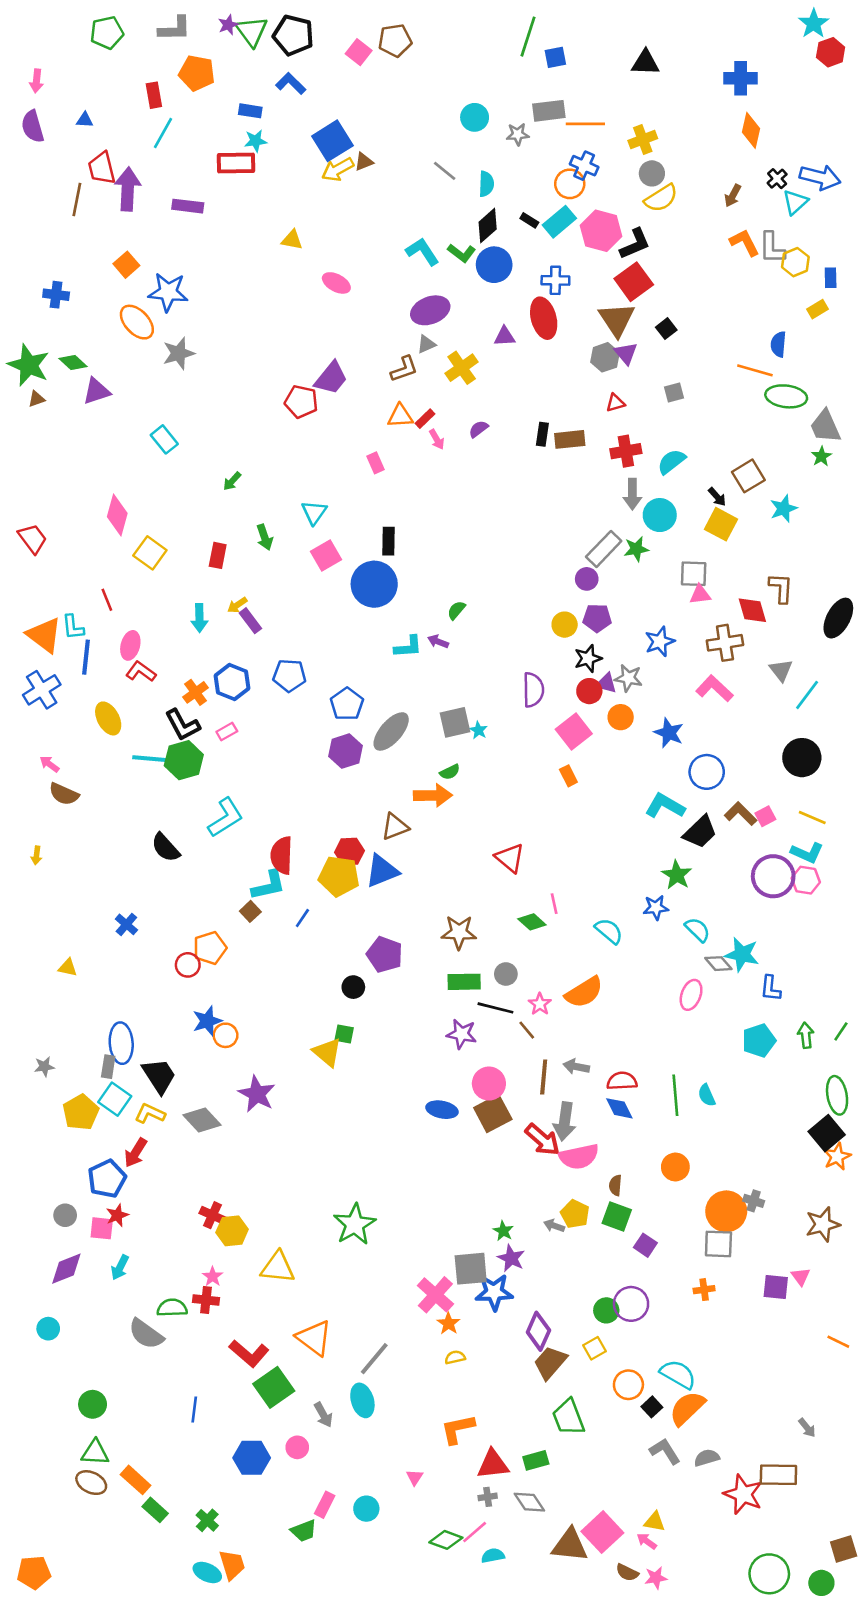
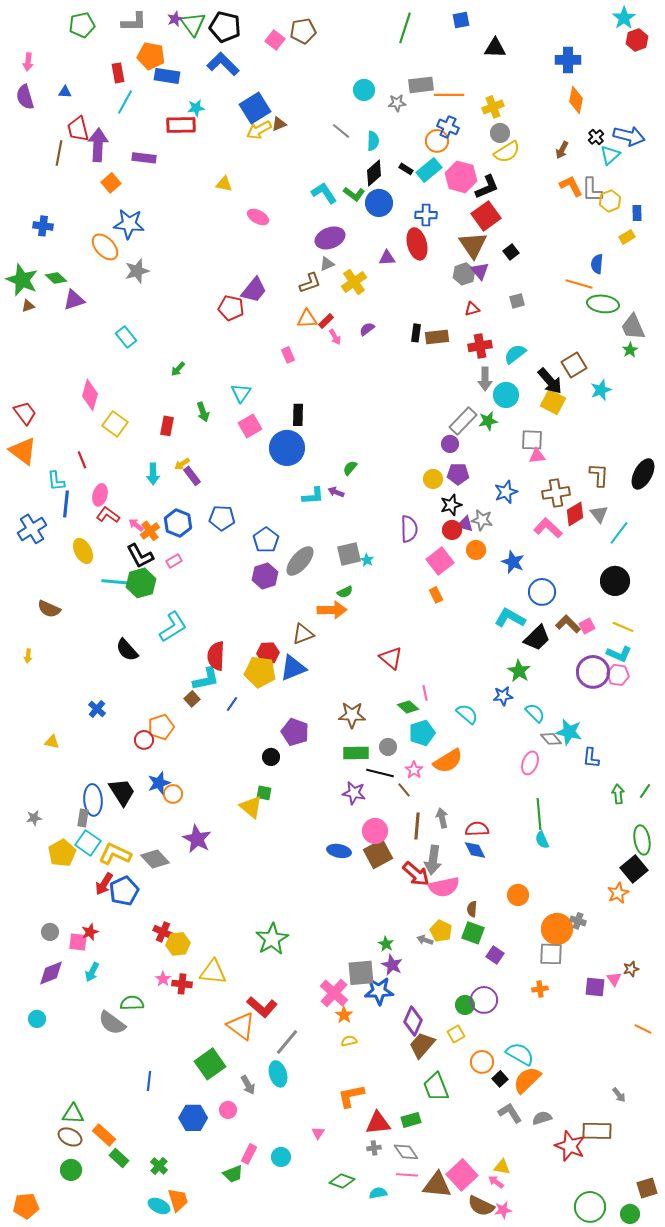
blue square: (555, 57) -> (461, 20), moved
blue L-shape: (291, 83) -> (223, 64), size x1.4
blue rectangle: (250, 111) -> (167, 76), moved, size x1.4
orange square: (126, 265) -> (111, 183), moved
black arrow: (717, 497) -> (550, 381), size x1.8
brown L-shape: (781, 588) -> (599, 475), moved
red diamond: (752, 610) -> (575, 514), moved, turned 75
orange triangle: (44, 635) -> (23, 451), moved
pink arrow: (50, 764) -> (136, 525), moved
cyan pentagon: (759, 1041) -> (422, 733), moved
gray arrow: (576, 1067) -> (442, 818), turned 66
black trapezoid: (159, 1076) -> (122, 792), moved
green line: (675, 1095) -> (539, 814), moved
yellow L-shape: (150, 1114) -> (115, 854), size x1.4
orange star: (837, 1157) -> (618, 893), moved
blue pentagon: (107, 1179) -> (124, 891), moved
brown star: (823, 1224) -> (631, 969), moved, size x0.6
red cross: (206, 1300) -> (182, 984), moved
red L-shape: (249, 1353) -> (262, 1007), moved
green circle: (93, 1404) -> (71, 1170), moved
pink line: (475, 1532) -> (407, 1175), moved, turned 45
brown semicircle: (627, 1573) -> (481, 1206), size x1.5

